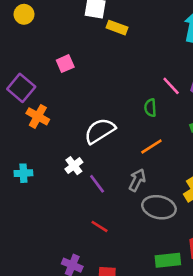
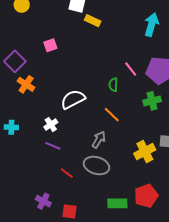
orange line: (151, 146) -> (112, 115), turned 72
purple line: (97, 184) -> (53, 146), moved, turned -35
gray ellipse: (159, 207) -> (96, 166), moved

